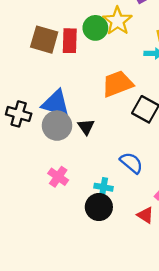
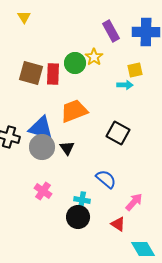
yellow star: (117, 21) -> (94, 57), size x0.7
orange trapezoid: (117, 84) -> (74, 111), moved

